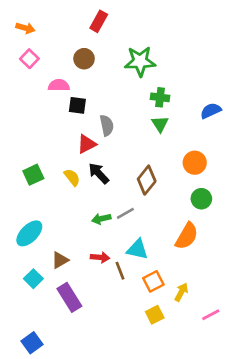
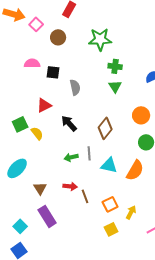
orange arrow: (25, 28) -> (14, 14), size x1.5
pink square: (29, 59) -> (36, 24), moved
pink semicircle: (59, 85) -> (32, 63), moved
red triangle: (87, 144) -> (44, 105), moved
yellow semicircle: (72, 177) -> (37, 133), moved
gray line: (125, 213) -> (89, 153), turned -64
cyan triangle: (137, 249) -> (109, 165), moved
brown triangle: (60, 260) -> (40, 188), turned -32
cyan square: (33, 279) -> (20, 226), moved

